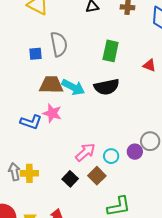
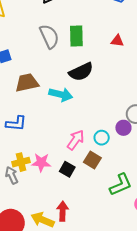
gray semicircle: (59, 44) -> (49, 36), moved
cyan arrow: (73, 87) -> (61, 94), moved
pink star: (52, 113) -> (41, 162), moved
yellow cross: (29, 173) -> (21, 162), moved

